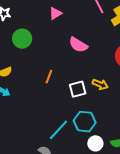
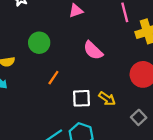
green circle: (22, 39) -> (39, 43), moved

